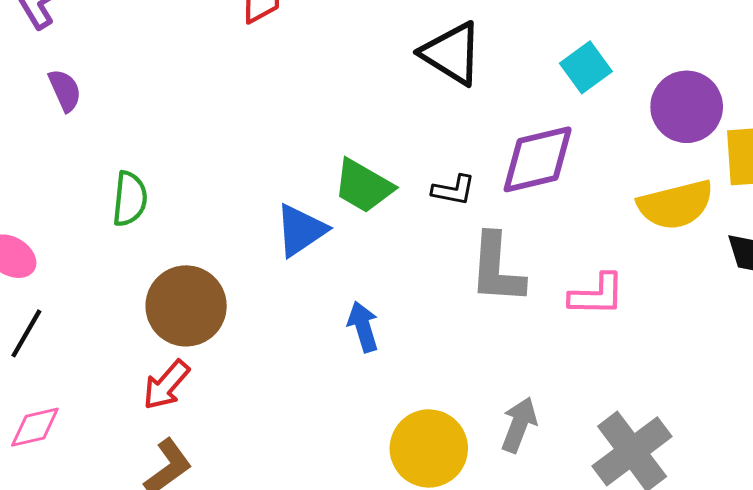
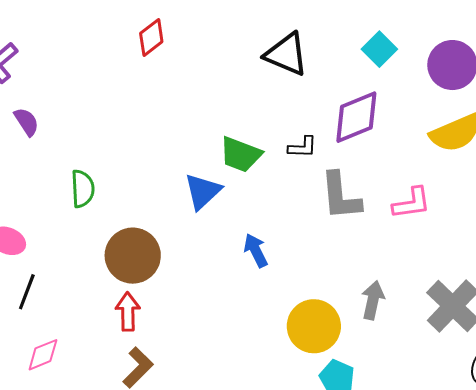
red arrow: (166, 385) -> (128, 312), turned 147

